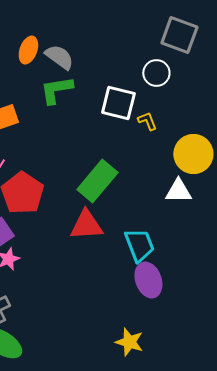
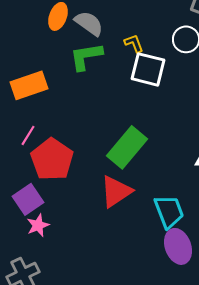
yellow L-shape: (147, 121) -> (134, 43), moved
red triangle: (86, 225) -> (116, 191), turned -30

